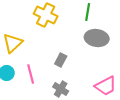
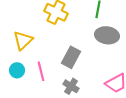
gray rectangle: (61, 60) -> (71, 57), size x1.5

